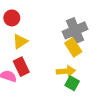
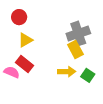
red rectangle: (21, 67) -> (25, 64), turned -30
green square: (72, 83) -> (88, 75), moved

